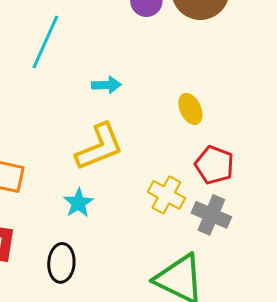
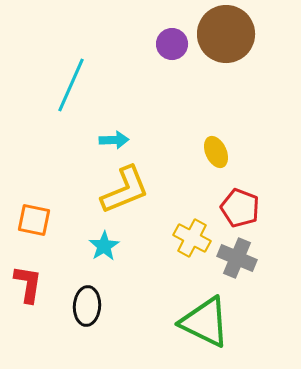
cyan arrow: (106, 85) -> (114, 140), moved

